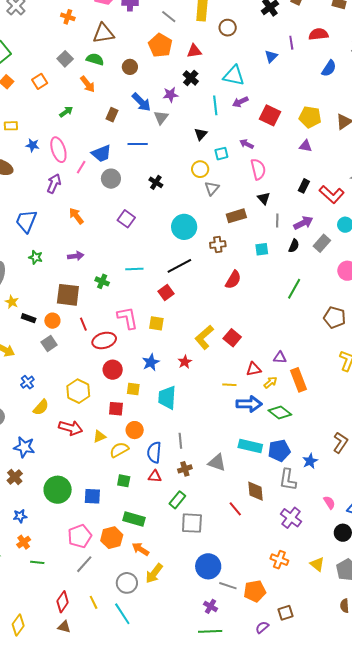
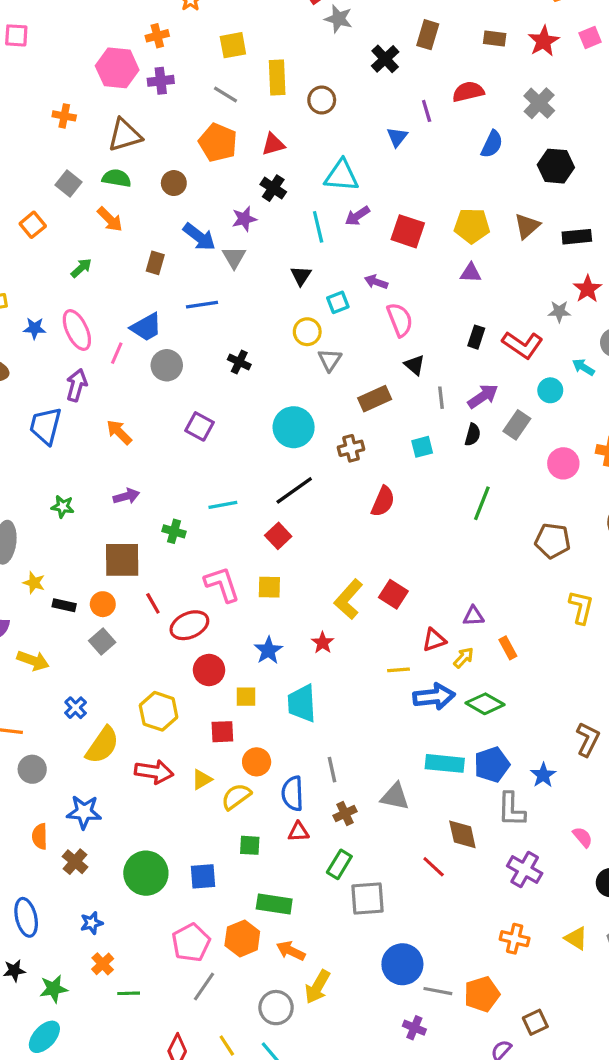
blue trapezoid: (26, 221) -> (46, 426), moved
orange rectangle: (298, 380) -> (508, 648), size x0.6
yellow semicircle: (41, 407) -> (102, 745), size x1.4

